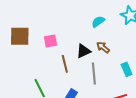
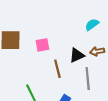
brown arrow: (103, 47) -> (97, 51), turned -48

